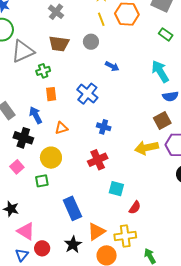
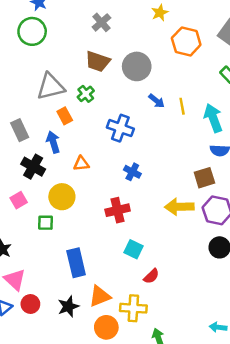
yellow line: (101, 19) -> (182, 106), moved
gray circle: (91, 42) -> (137, 66), size x1.5
gray triangle: (23, 51) -> (51, 87), moved
green cross: (43, 71) -> (86, 94), moved, turned -32
orange rectangle: (51, 94) -> (65, 116), moved, turned -32
blue cross: (87, 94) -> (120, 128), turned -30

